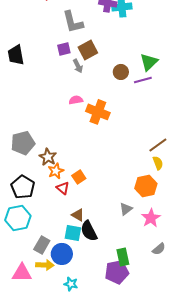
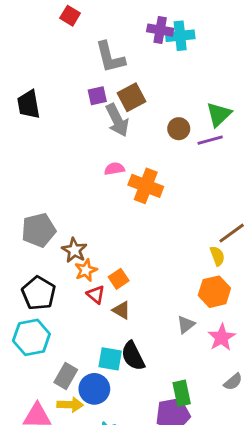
gray arrow: (78, 66) -> (117, 120), size x1.6
yellow semicircle: (158, 163) -> (217, 256), moved
brown triangle: (78, 215) -> (122, 310), moved

